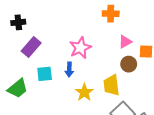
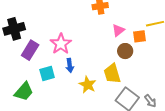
black cross: (18, 22) -> (14, 29), size x1.5
pink star: (80, 48) -> (61, 44), moved

